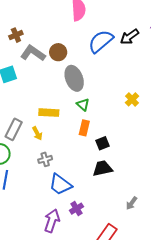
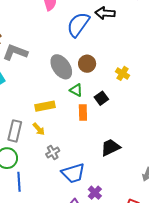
black arrow: (130, 37) -> (105, 13), turned 54
brown circle: (58, 52) -> (87, 64), moved
black square: (103, 143) -> (101, 98), moved
blue trapezoid: (60, 184) -> (73, 173), turned -40

